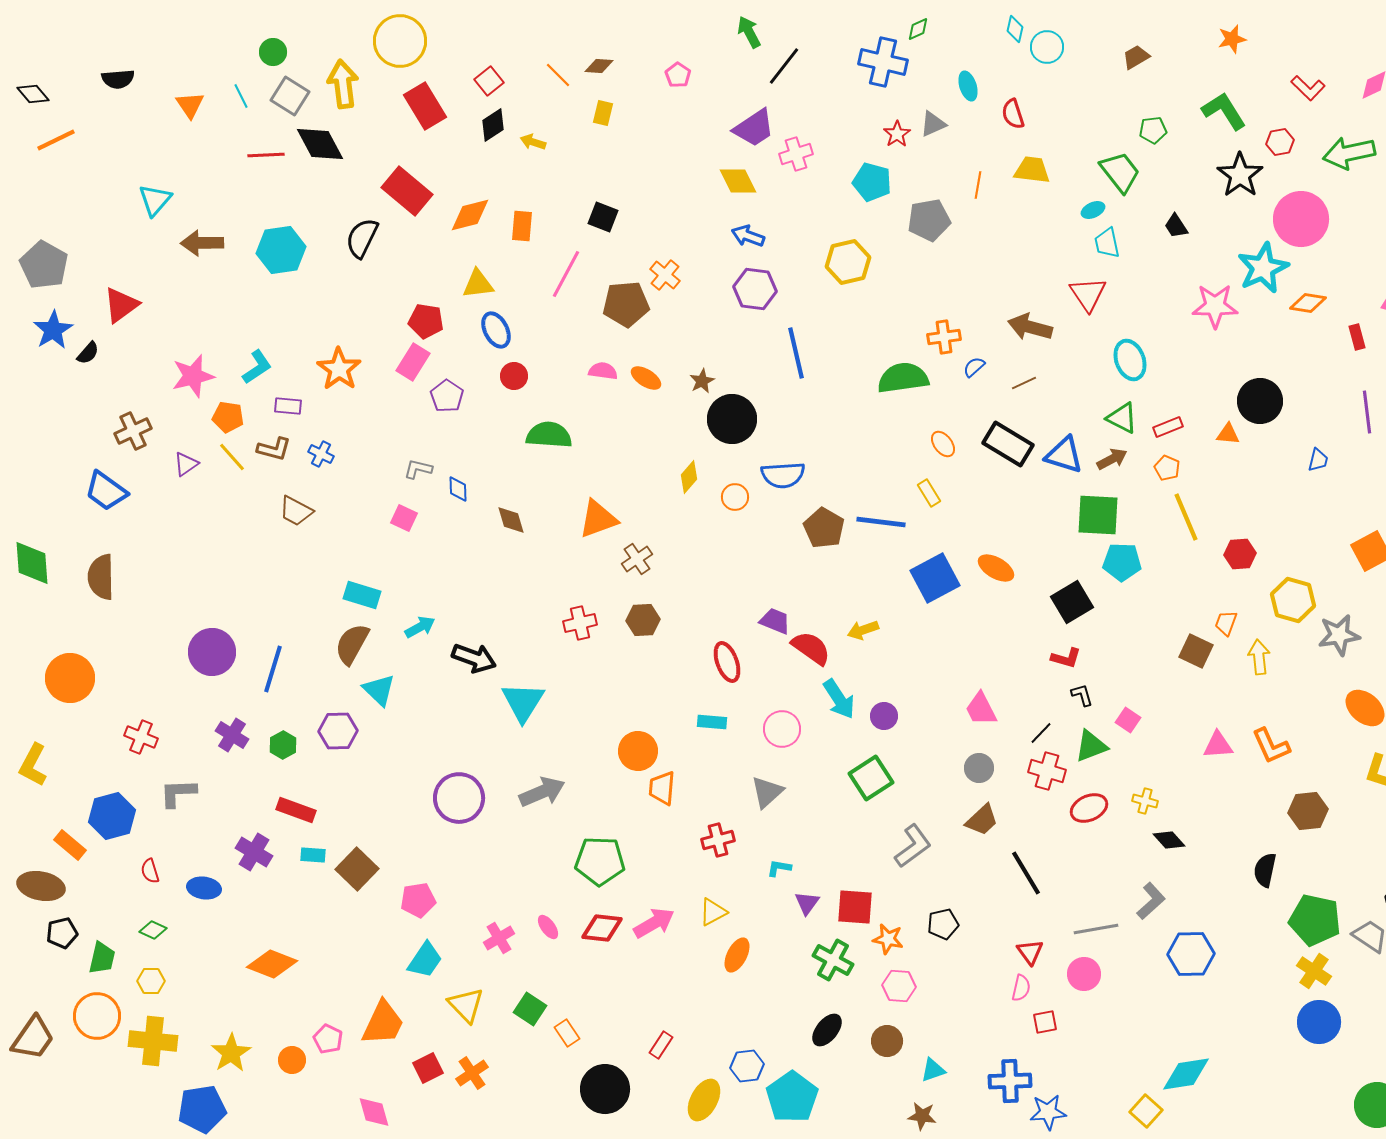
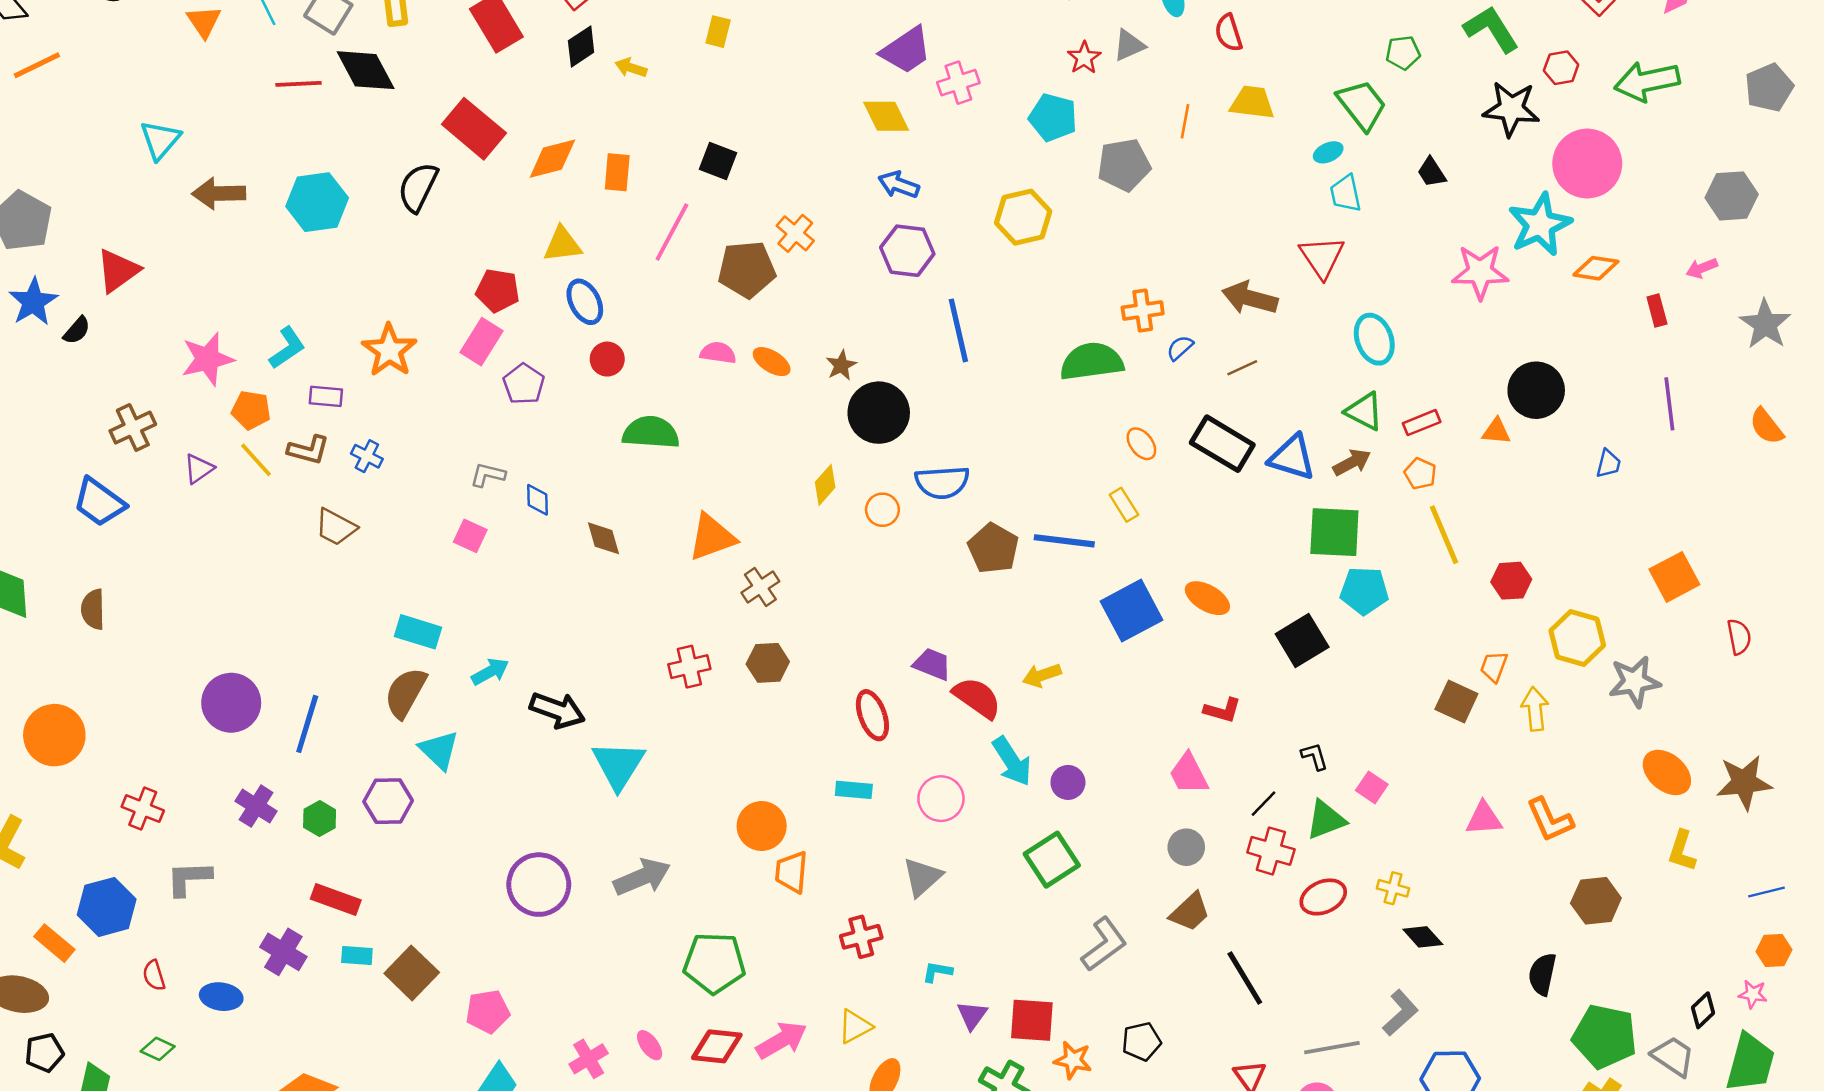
black star: (1240, 175) -> (1511, 109), turned -30
brown semicircle: (101, 577) -> (93, 609), size x0.7
red L-shape: (1066, 658) -> (1222, 710), moved

